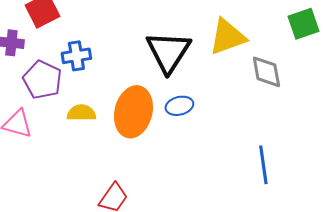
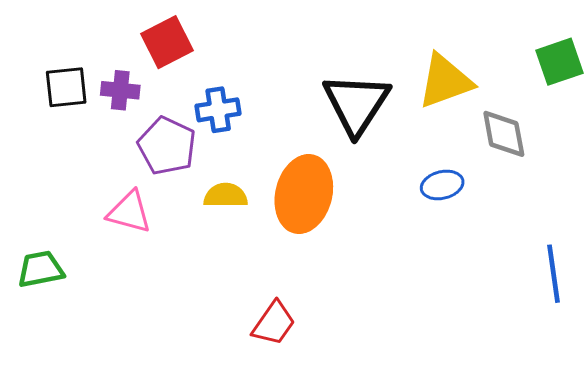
blue ellipse: (179, 106) -> (442, 185), moved
blue line: (263, 165) -> (553, 274), moved

